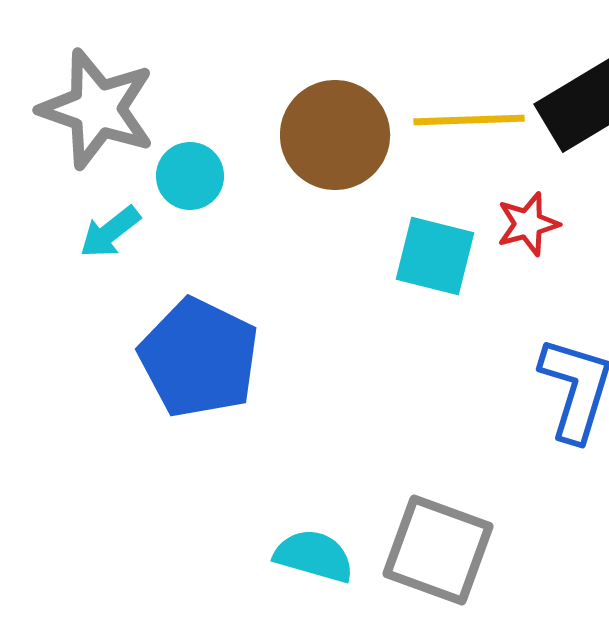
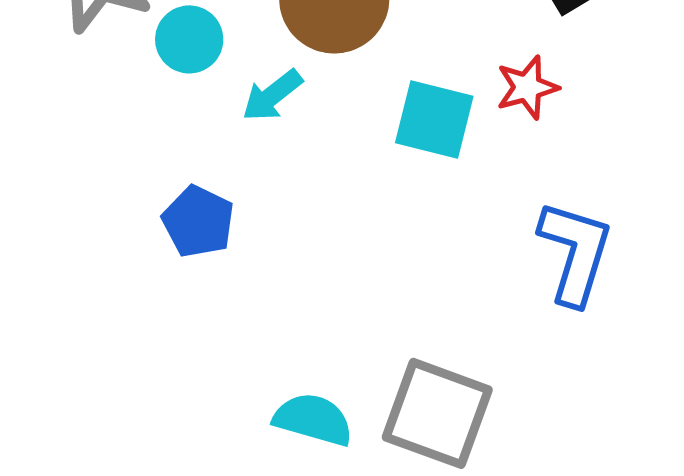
cyan arrow: (110, 232) -> (272, 95), moved
blue pentagon: (199, 358) -> (198, 221), size x0.6

